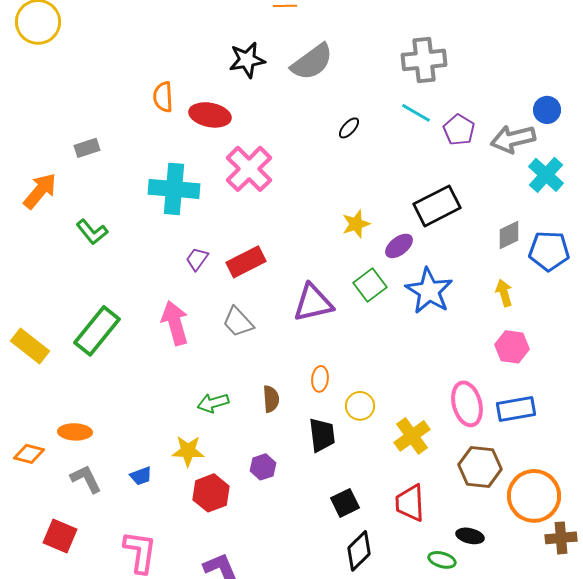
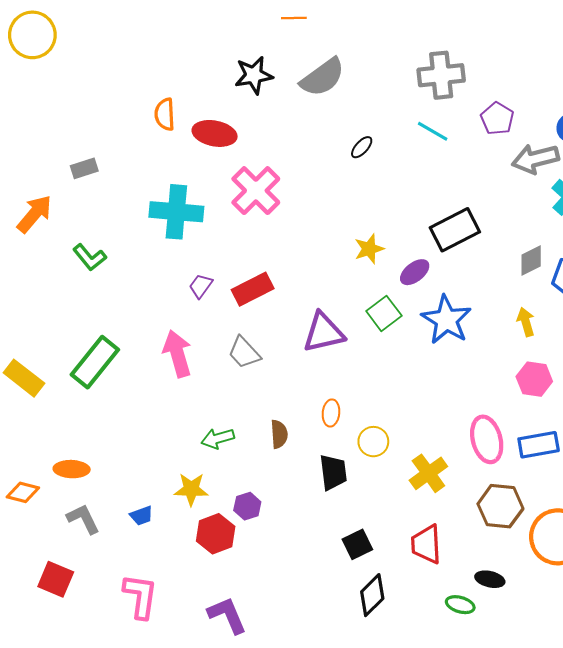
purple pentagon: (459, 130) -> (497, 119), moved
purple hexagon: (263, 467) -> (247, 506), moved

